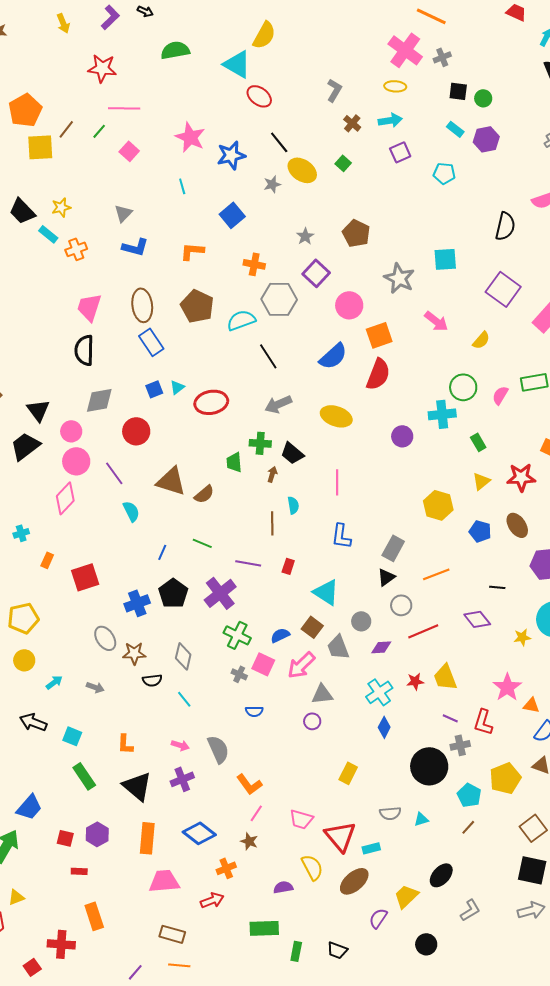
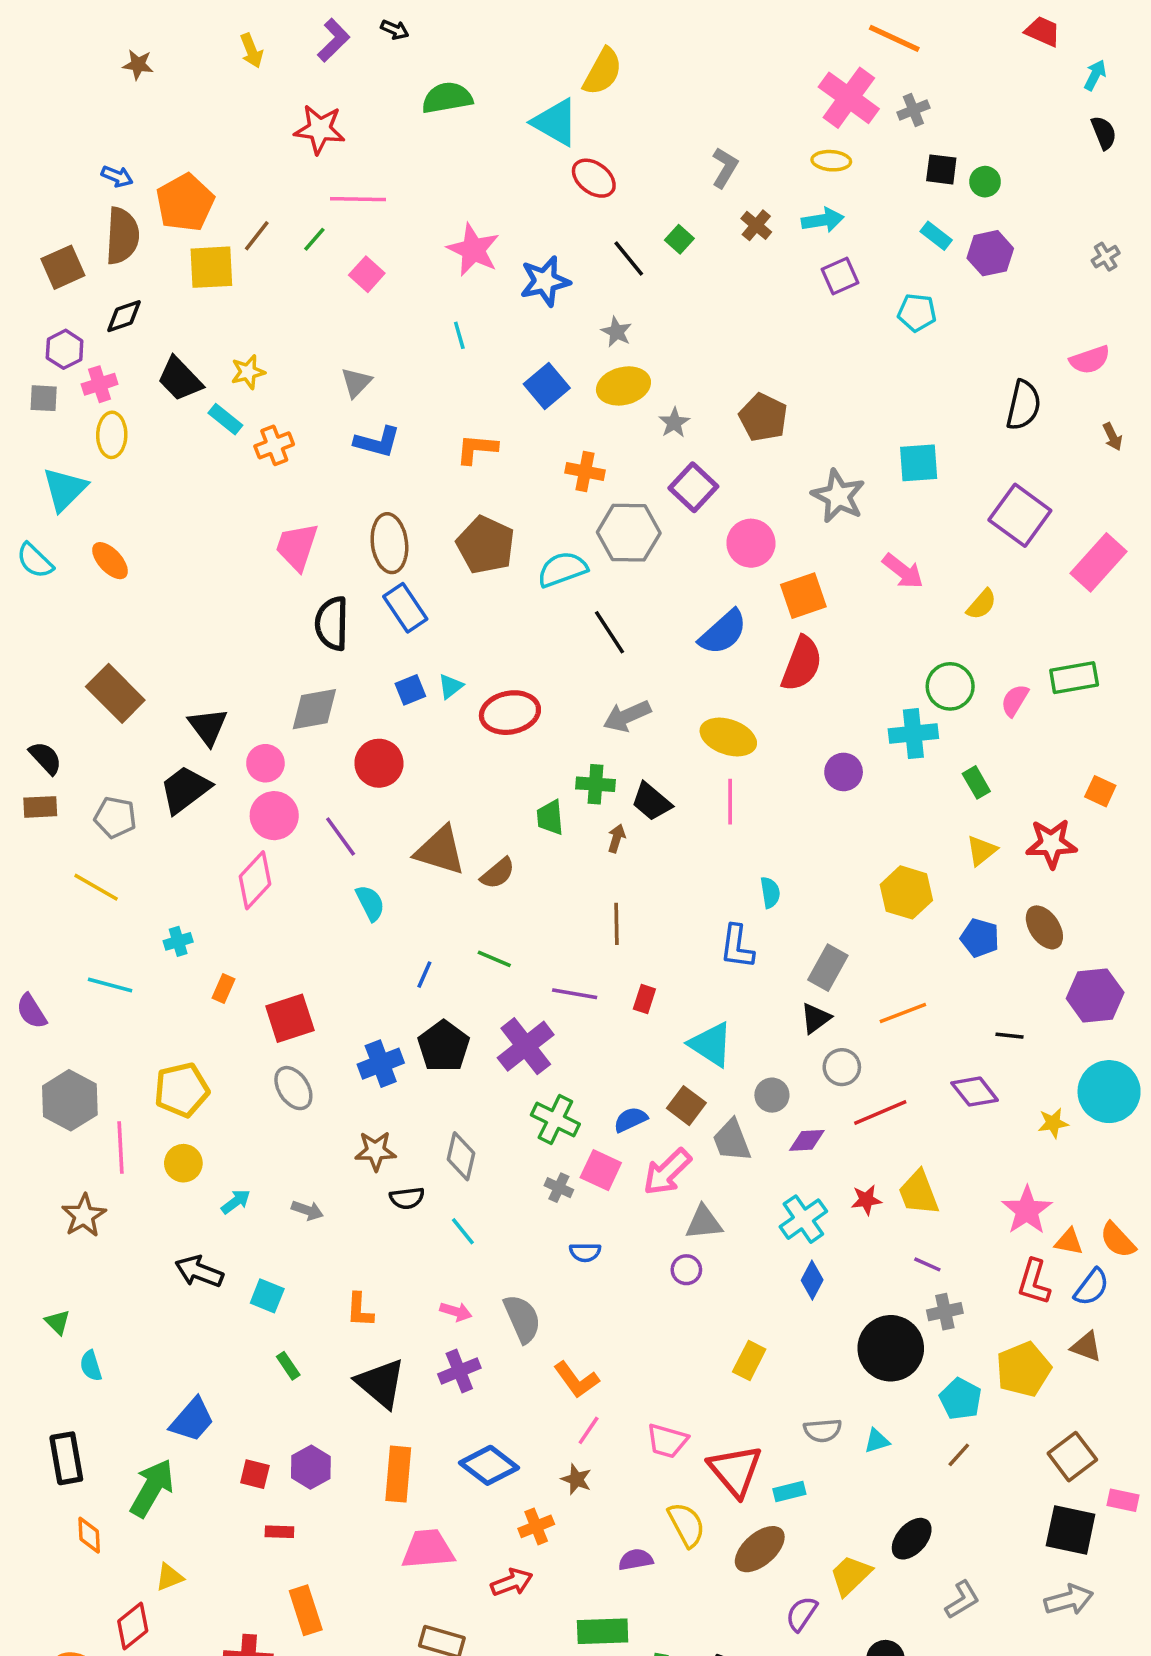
green square: (343, 163) -> (679, 239), moved
yellow ellipse: (302, 170) -> (623, 386), moved, turned -48
gray star: (272, 184) -> (617, 332), turned -30
black semicircle: (84, 350) -> (332, 624), moved
pink line: (337, 482) -> (730, 802), moved
cyan semicircle: (293, 505) -> (770, 892), moved
gray ellipse: (105, 638) -> (293, 1088), moved
red L-shape: (483, 722) -> (1034, 1282), moved
green rectangle: (84, 776) -> (288, 1366), size x0.6

